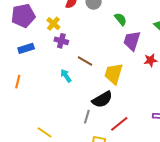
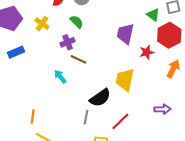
green semicircle: (121, 19) -> (77, 22), moved
purple cross: (61, 41) -> (68, 42), moved, turned -32
yellow trapezoid: (114, 74) -> (125, 80), moved
orange line: (18, 82) -> (33, 116), moved

